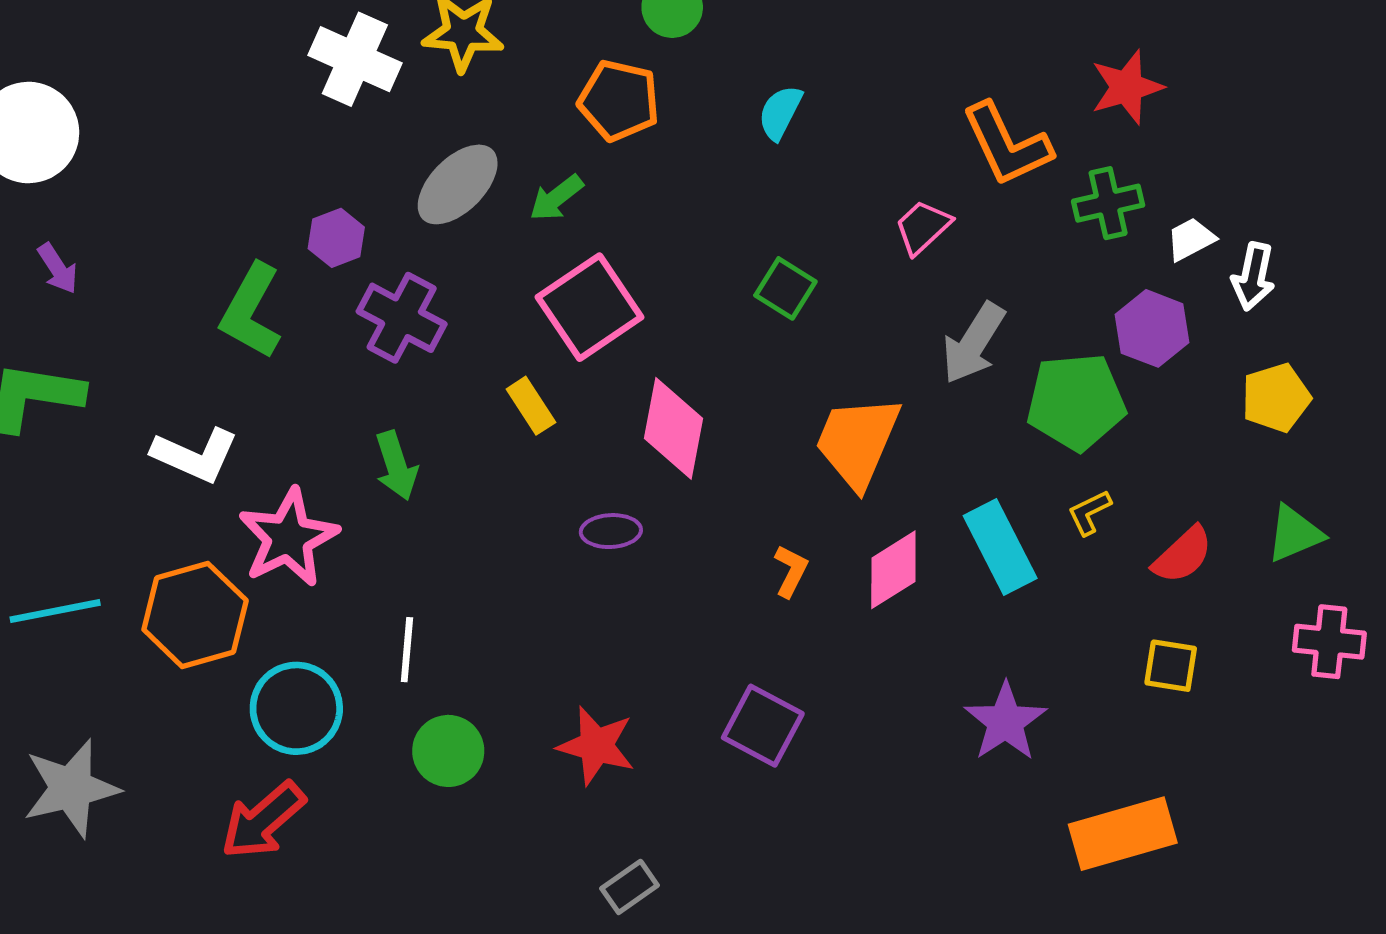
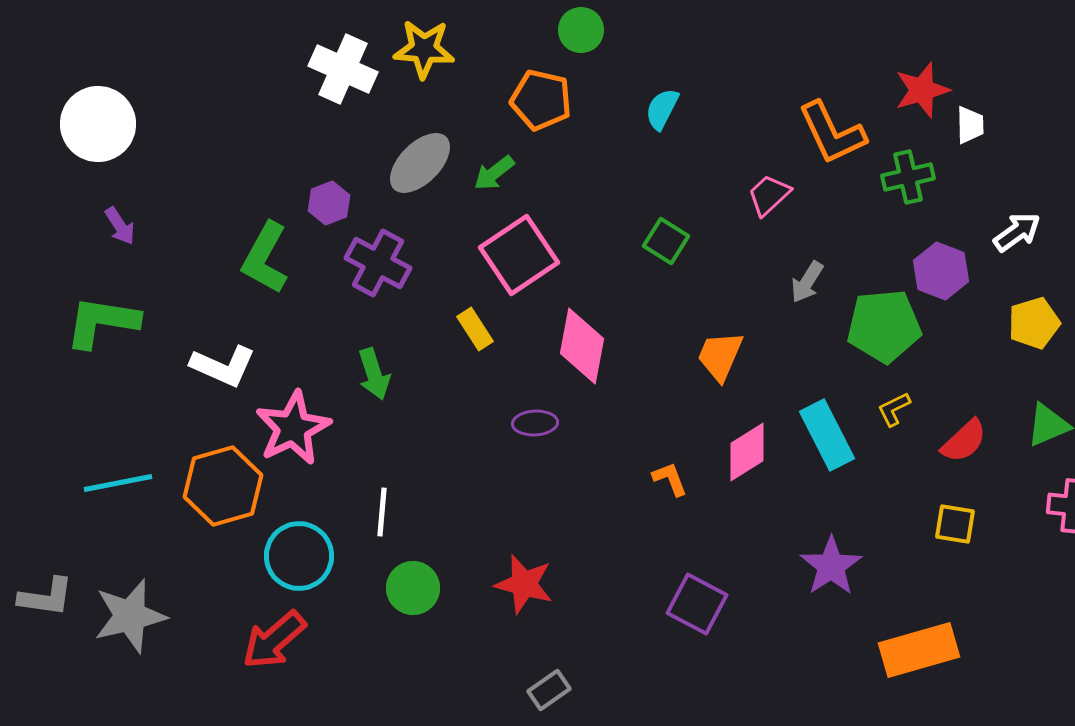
white trapezoid: (1191, 239) -> (970, 125), moved, turned 117
white arrow: (1253, 276) -> (1017, 232), turned -138
gray arrow: (973, 343) -> (807, 282), size x0.7
orange trapezoid: (857, 442) -> (720, 356), size x0.7
orange L-shape: (791, 571) -> (670, 479), moved, turned -48
purple square: (763, 726) -> (697, 604), moved

